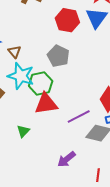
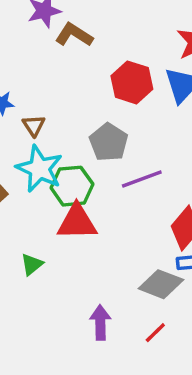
purple line: (79, 117) -> (142, 179), moved
purple arrow: (66, 159) -> (100, 323), turned 120
red line: (98, 175) -> (155, 333), moved, turned 32

